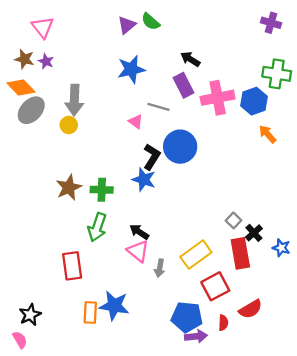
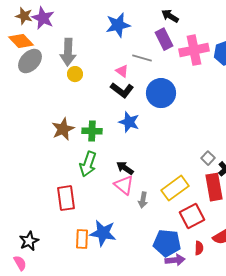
purple star: (46, 61) -> (43, 18), size x1.6
yellow circle: (69, 125) -> (75, 74), moved
black L-shape: (152, 157) -> (122, 90), moved, turned 95

